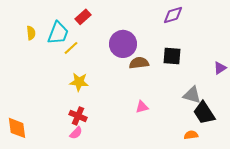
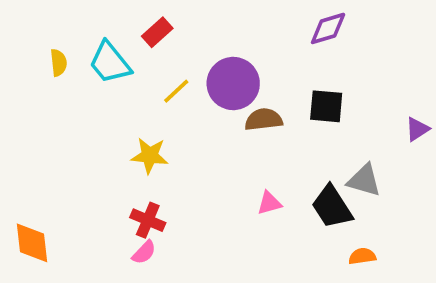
cyan trapezoid: (58, 33) -> (110, 63), turned 120
yellow line: (71, 48) -> (176, 91), moved
black trapezoid: (204, 113) -> (332, 207), moved

